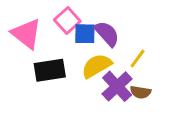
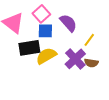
blue square: (85, 34) -> (45, 31), moved
yellow semicircle: (97, 66) -> (46, 56), moved

